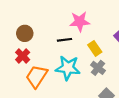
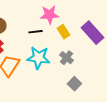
yellow rectangle: (95, 48) -> (63, 32), moved

